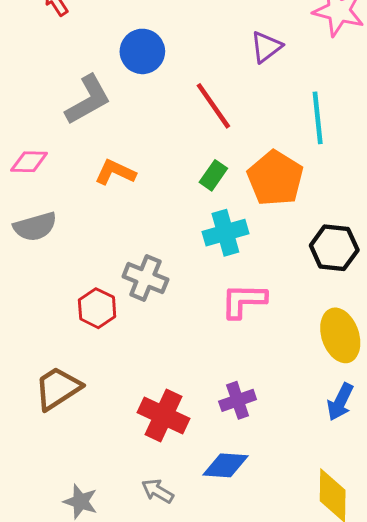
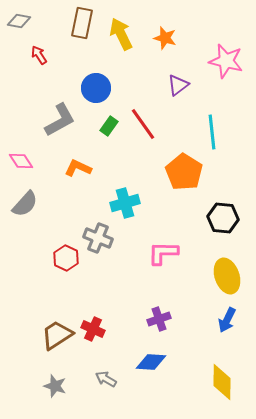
pink diamond: (29, 162) -> (21, 161), turned 55
green rectangle: (213, 175) -> (109, 126), moved
gray semicircle: (35, 227) -> (25, 204), turned -32
cyan cross: (225, 233) -> (125, 203), moved
brown trapezoid: (58, 388) -> (57, 335), moved
red cross: (164, 415) -> (93, 329), moved, size x0.7

